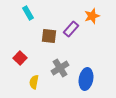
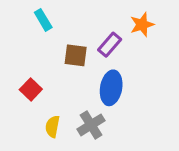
gray cross: (60, 68) -> (91, 125), moved
blue ellipse: (86, 79) -> (111, 88), moved

